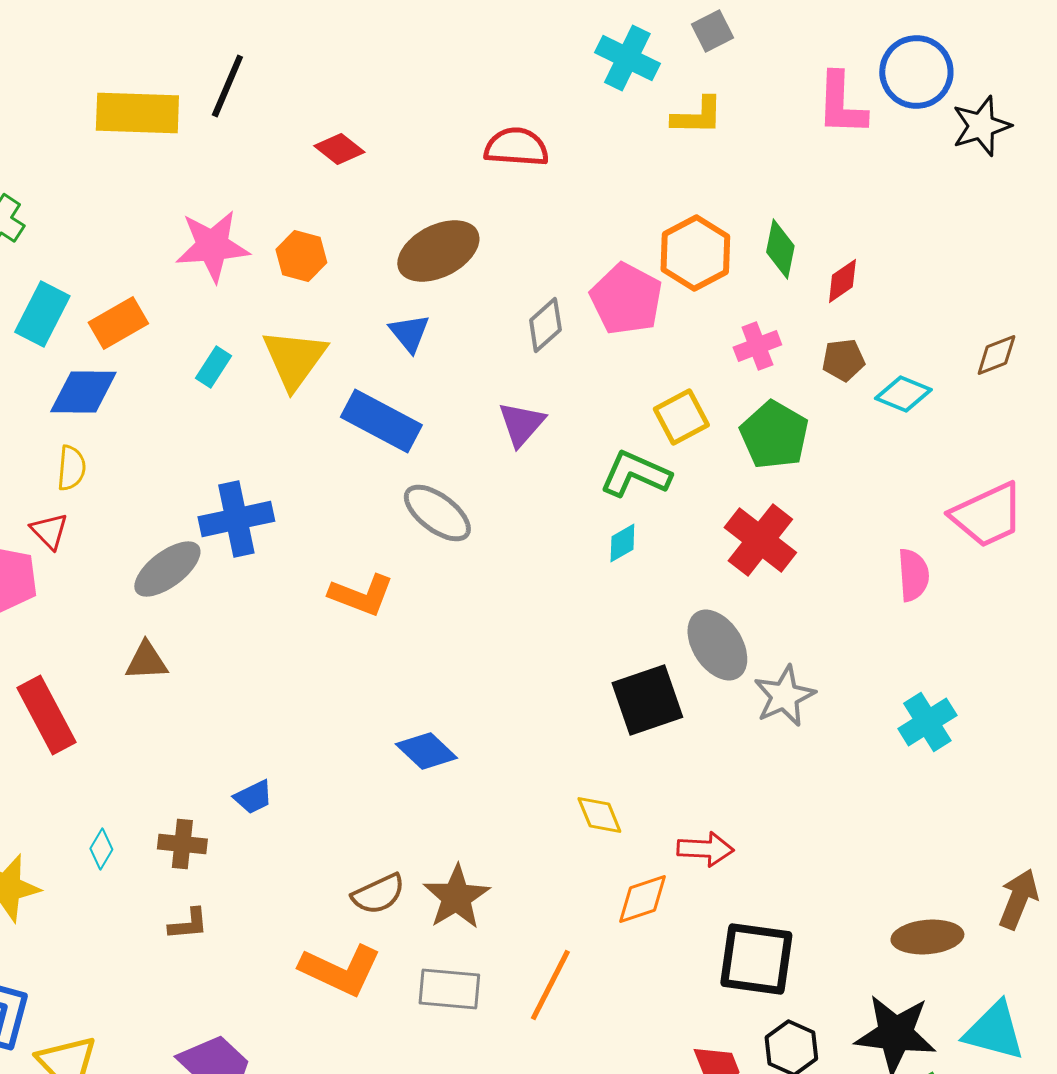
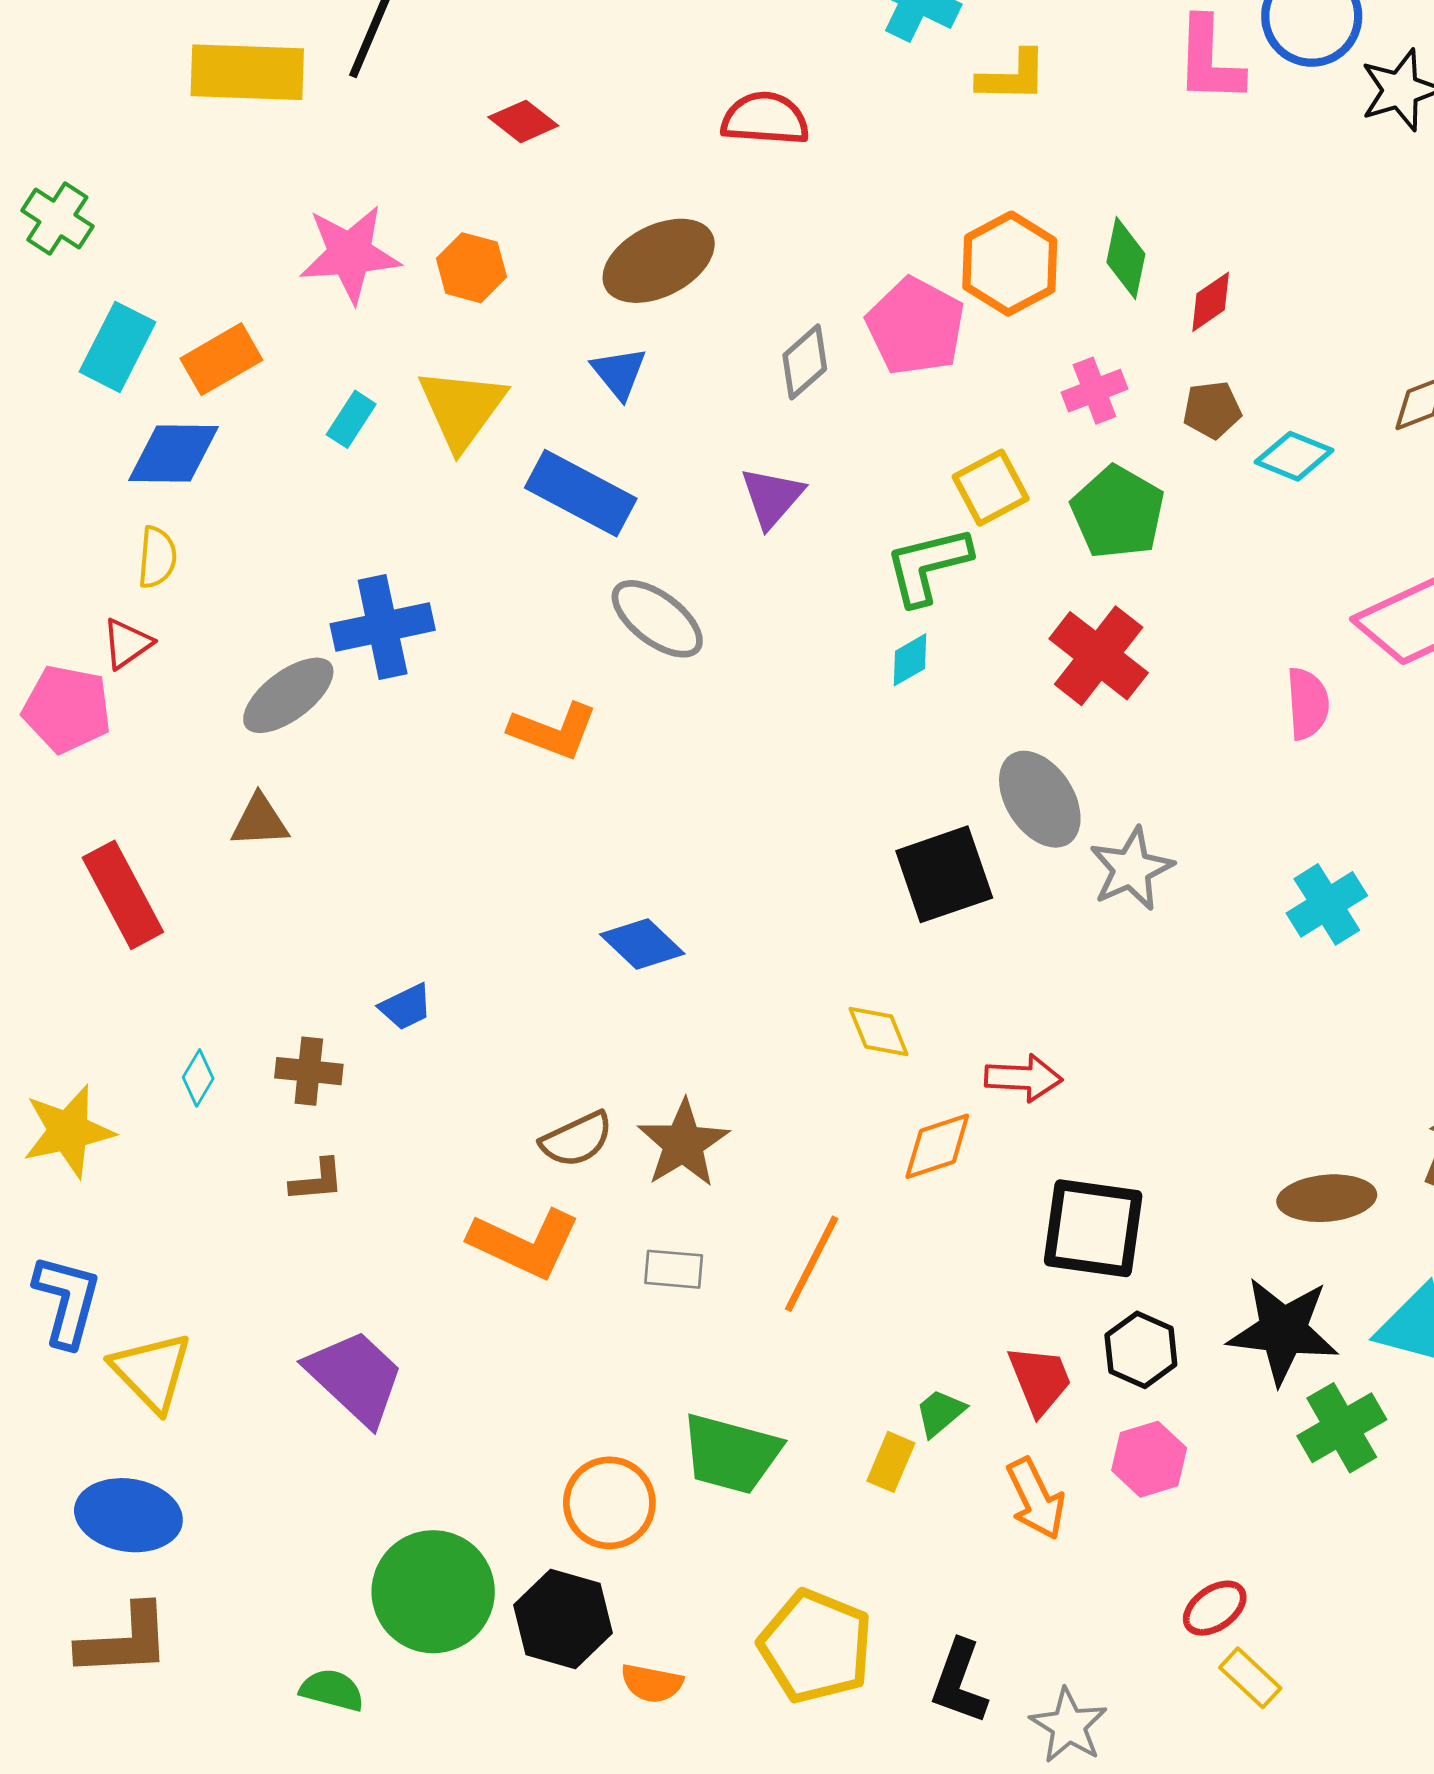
green L-shape: (635, 474) -> (928, 566), turned -38
red triangle: (49, 531) -> (127, 643), turned 39
gray rectangle: (449, 989) -> (674, 1269), size x0.7

